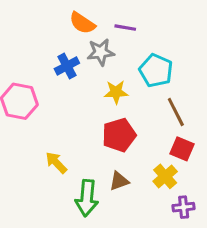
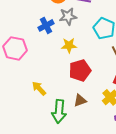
yellow star: (116, 92) -> (69, 45), moved

